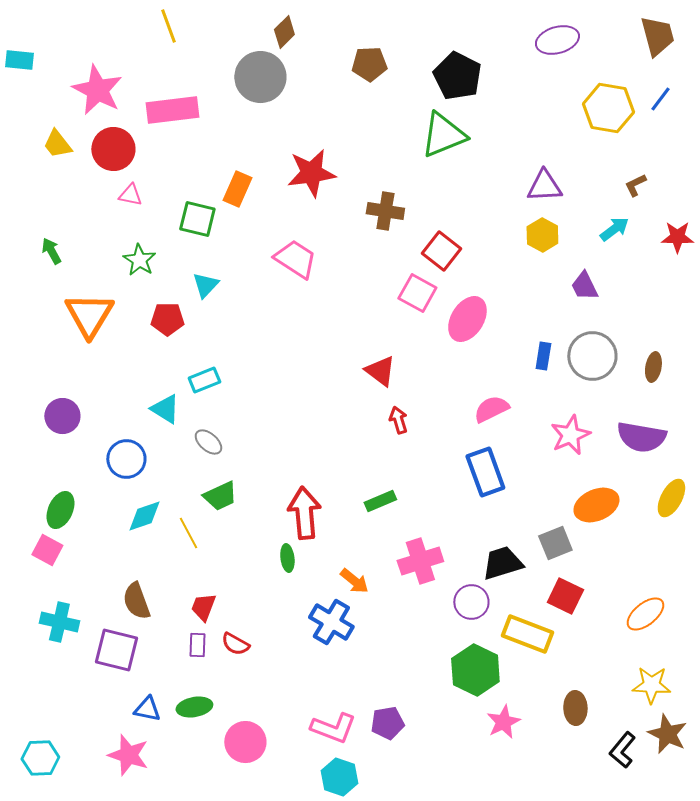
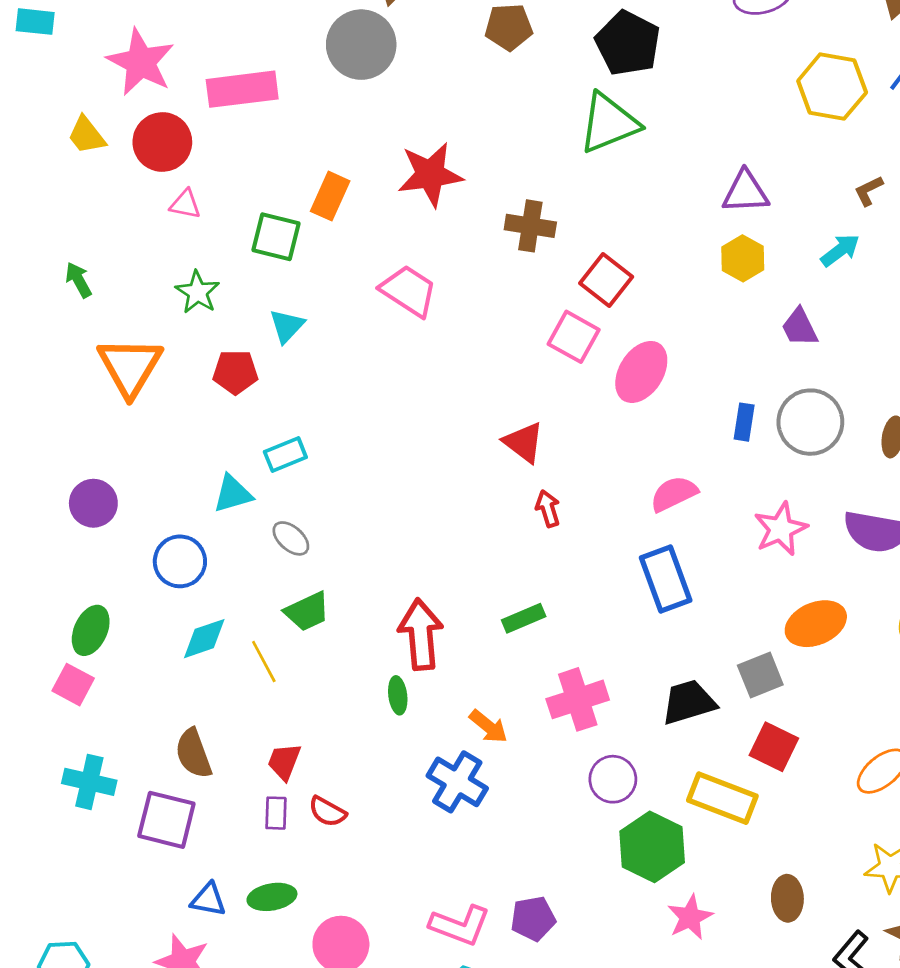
cyan triangle: (165, 409) -> (233, 494), turned -48
purple circle: (471, 602) -> (613, 779), moved

